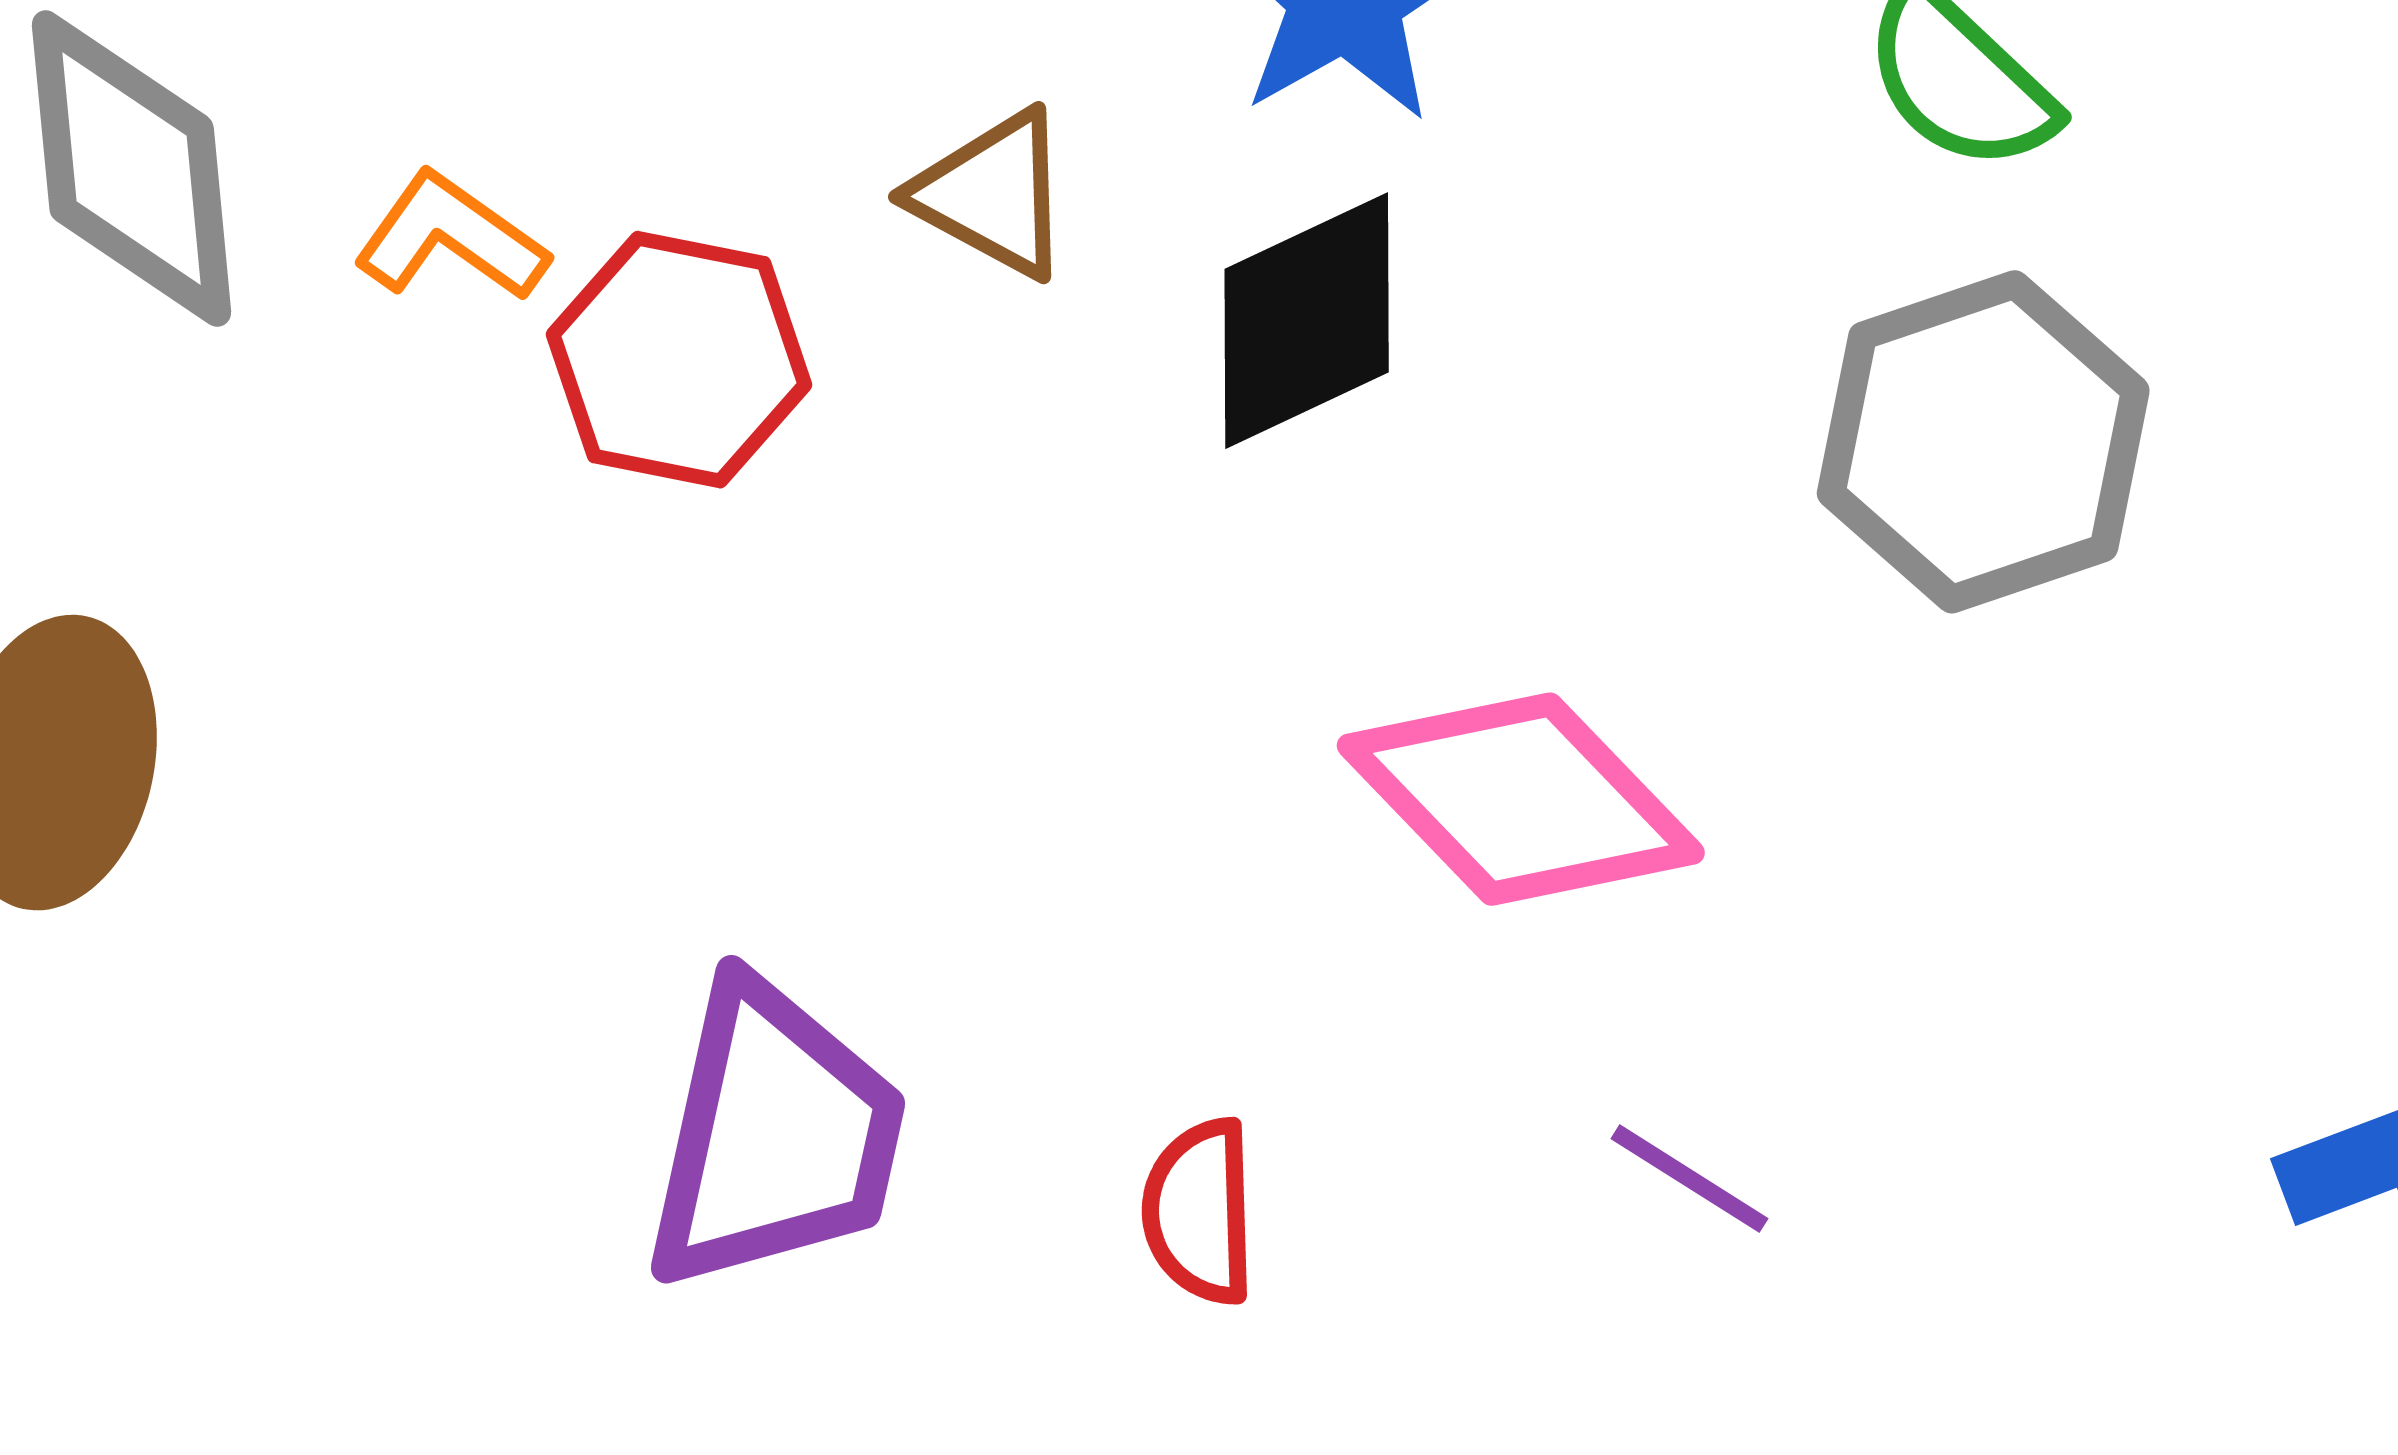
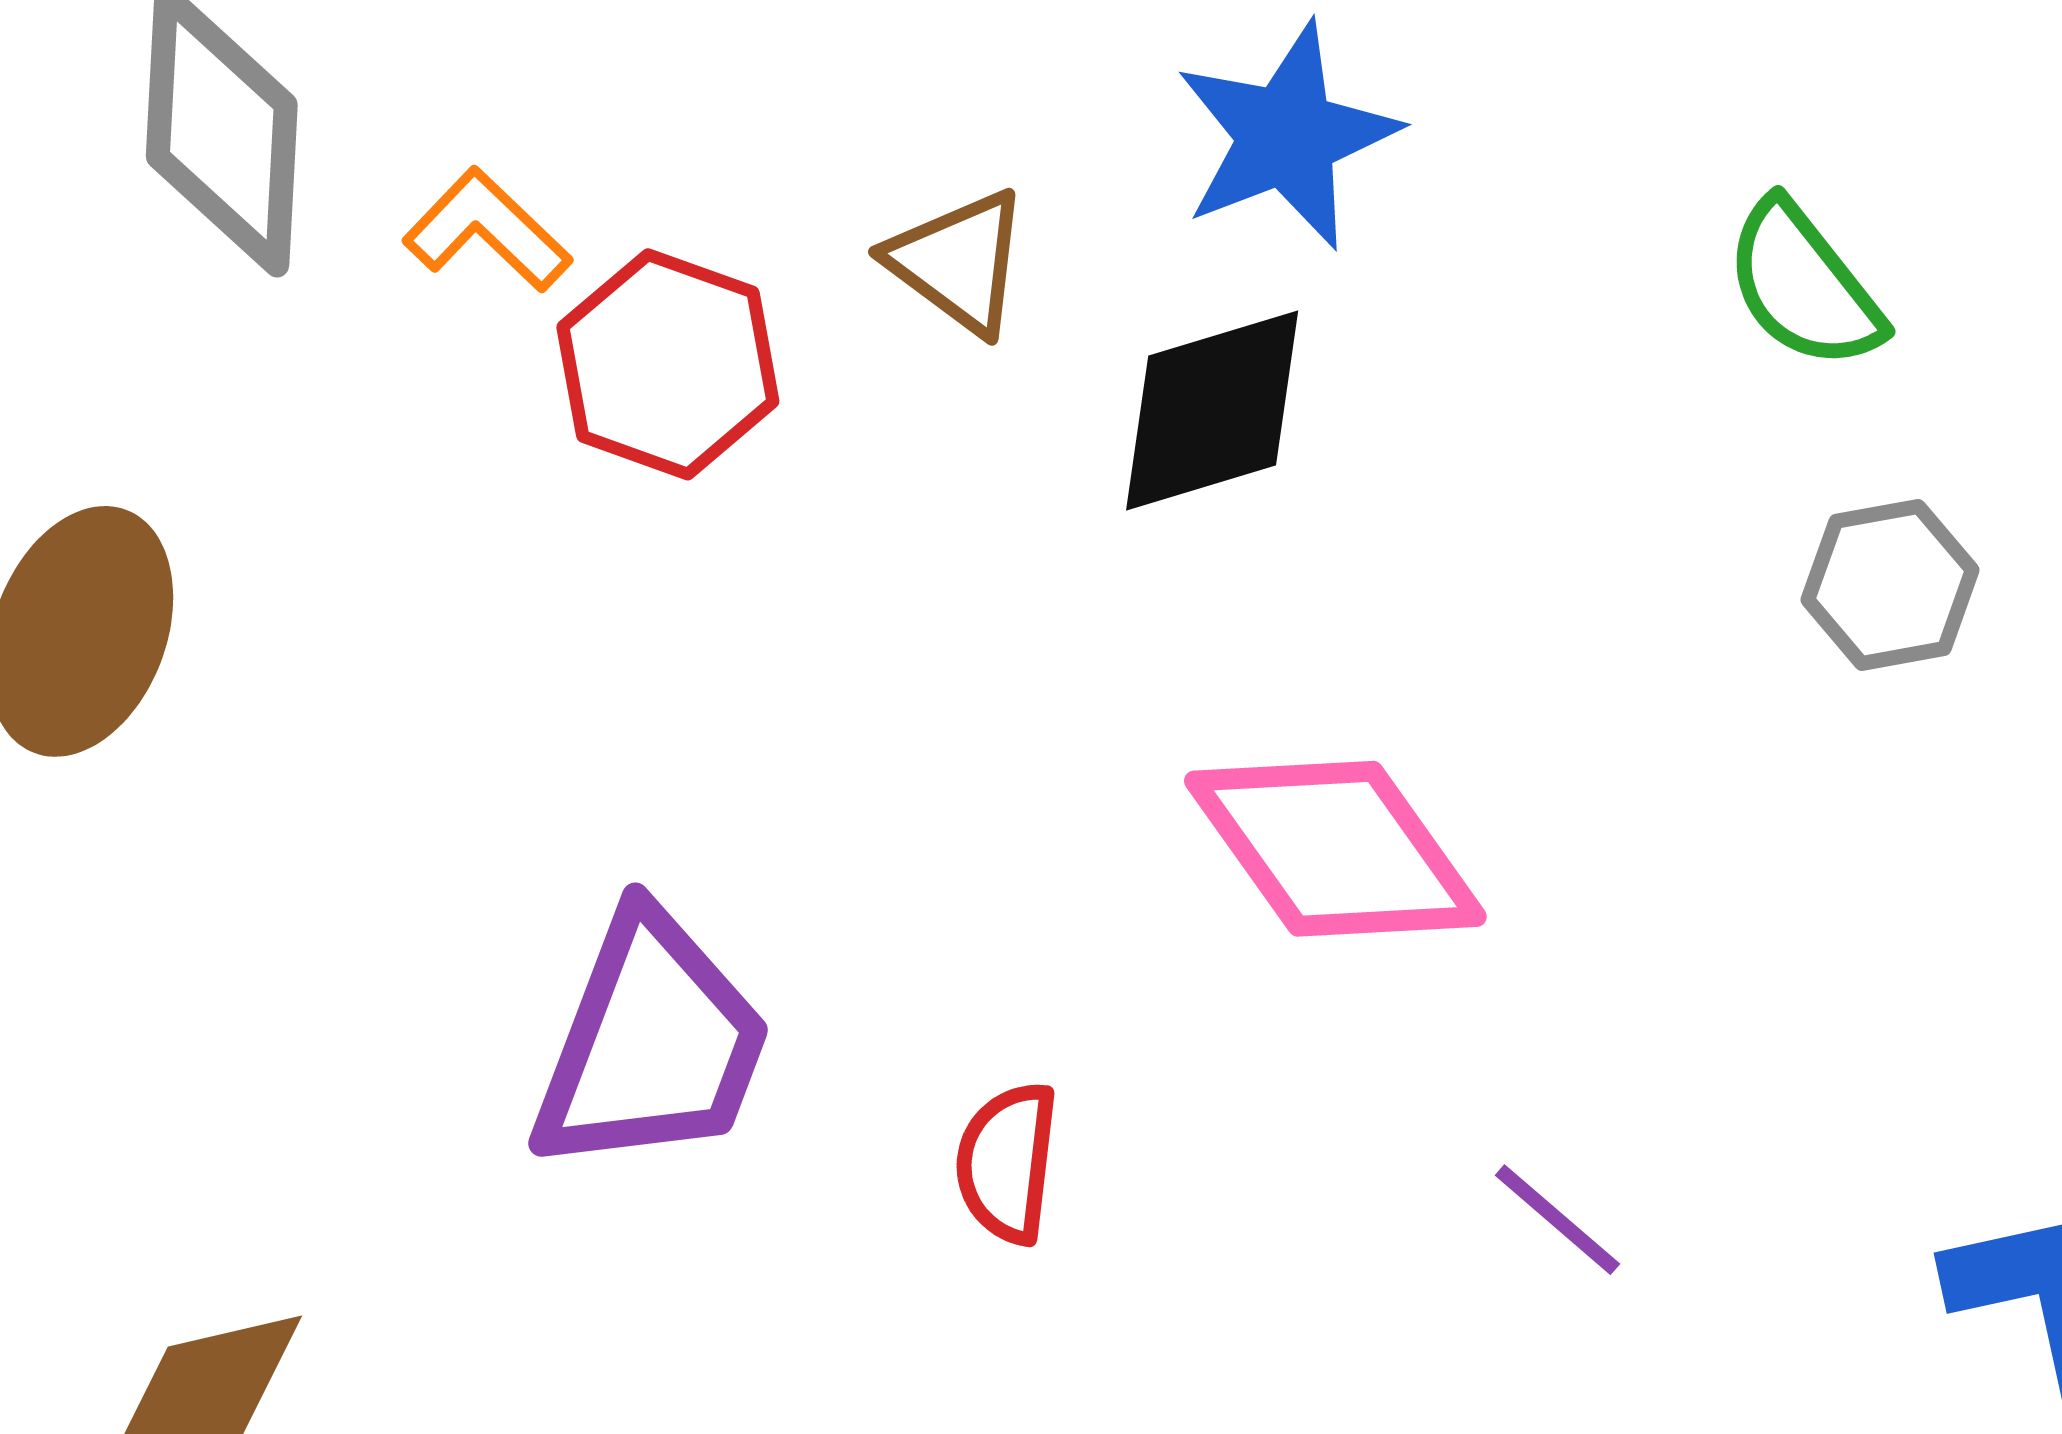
gray hexagon: (1983, 442) -> (1890, 585), moved, size x0.6
purple line: (1689, 1179) -> (1557, 1220), moved

